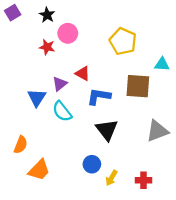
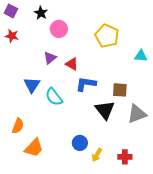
purple square: (13, 13) -> (11, 11), turned -32
red star: (47, 47) -> (12, 36), moved
purple triangle: (60, 84) -> (50, 58), moved
brown square: (138, 86) -> (120, 90), moved, size x0.7
black triangle: (107, 130) -> (105, 110), moved

